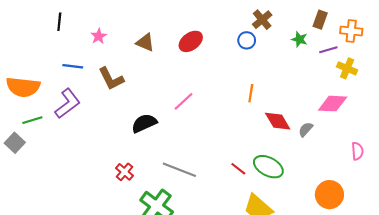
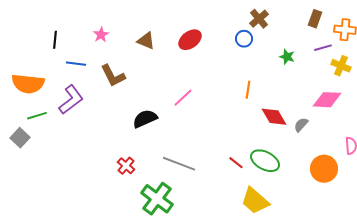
black line: (59, 22) -> (55, 40), moved
green star: (299, 39) -> (287, 57), moved
orange circle: (329, 195) -> (324, 169), moved

